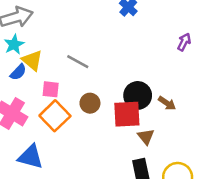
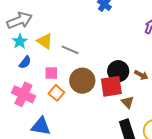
yellow triangle: (32, 60) -> (45, 41), moved
brown circle: (90, 103) -> (82, 81), size x1.6
orange square: (55, 116) -> (56, 93), size x0.7

